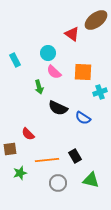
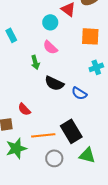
cyan circle: (48, 53) -> (50, 22), moved
orange square: (83, 72) -> (90, 36), moved
black rectangle: (75, 156) -> (71, 131), size x1.6
green star: (20, 173) -> (16, 148), size x1.5

